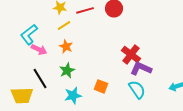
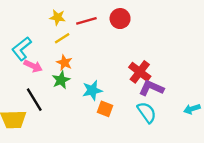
green star: (67, 70) -> (61, 80), moved
cyan star: (73, 95) -> (92, 90), moved

